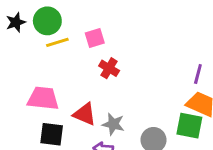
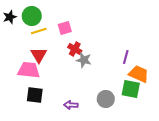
purple line: (198, 74) -> (126, 57), moved
red triangle: (85, 114) -> (39, 55), moved, turned 36
gray star: (113, 124) -> (84, 60), moved

